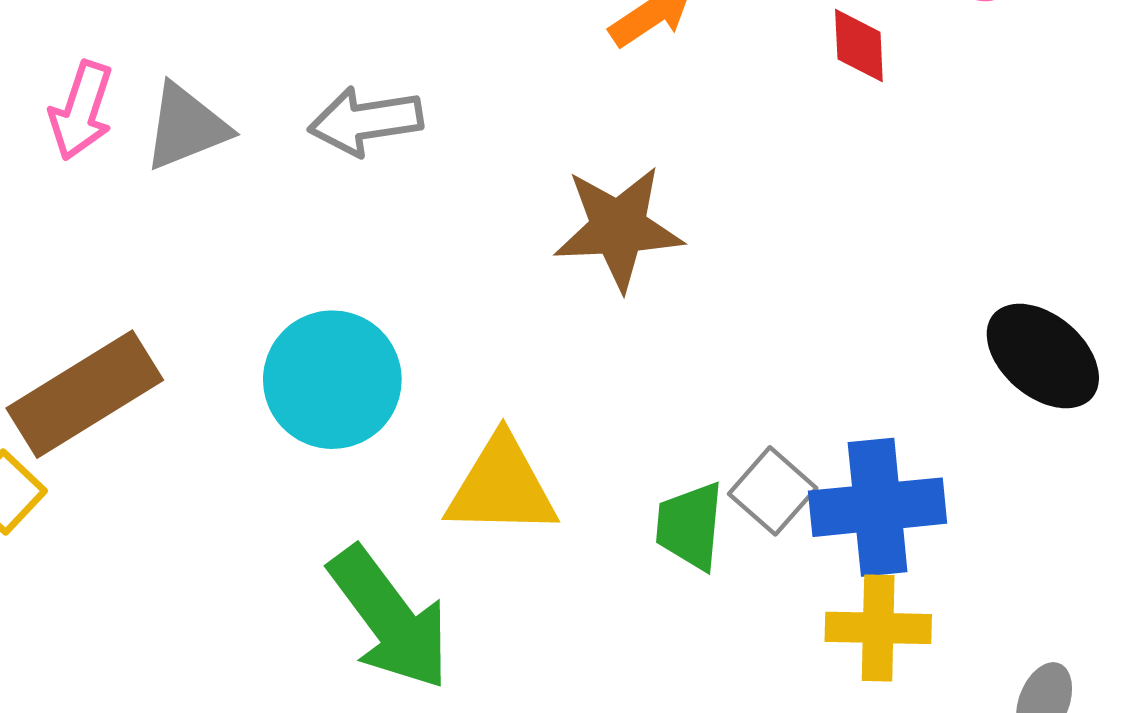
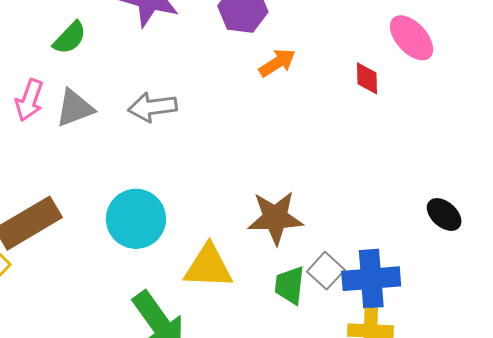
brown star: (618, 228) -> (275, 218), moved
black ellipse: (1043, 356) -> (444, 214), size x0.7

